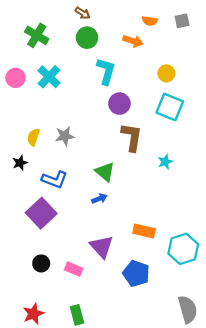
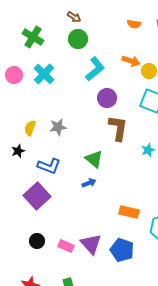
orange arrow: (133, 41) -> (131, 61), moved
cyan L-shape: (106, 71) -> (95, 69), turned 35
purple triangle: (102, 247) -> (91, 244), moved

